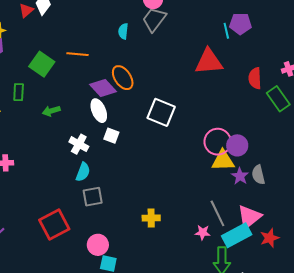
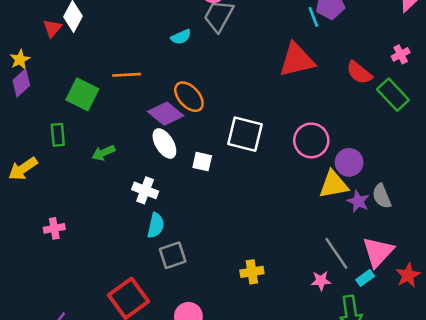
cyan semicircle: (123, 31) -> (181, 37), turned -112
red semicircle: (255, 78) -> (359, 73), turned -40
white square: (111, 136) -> (202, 162), moved
pink circle: (218, 142) -> (311, 140), moved
cyan rectangle: (237, 235) -> (365, 278), size x0.5

